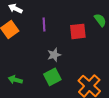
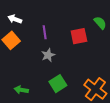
gray star: (54, 55) -> (48, 55), moved

